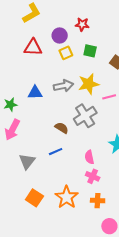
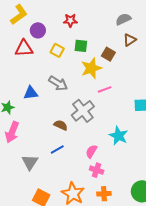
purple circle: (60, 36) -> (38, 30), moved
yellow square: (66, 53) -> (57, 50), turned -32
yellow star: (89, 84) -> (91, 68), moved
gray arrow: (63, 86) -> (58, 83), turned 48
pink semicircle: (89, 157) -> (91, 151), turned 48

